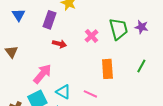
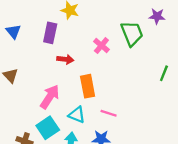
purple star: (141, 27) -> (157, 16), moved
orange rectangle: (107, 69) -> (88, 86), moved

